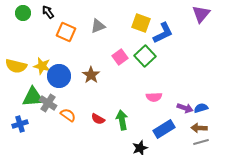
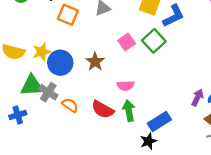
yellow star: (42, 66) -> (42, 52), turned -30
pink semicircle: (154, 97) -> (126, 86), moved
purple arrow: (185, 108) -> (197, 98), turned -84
red semicircle: (98, 119) -> (103, 110), size x1.5
blue rectangle: (164, 129) -> (159, 122), moved

